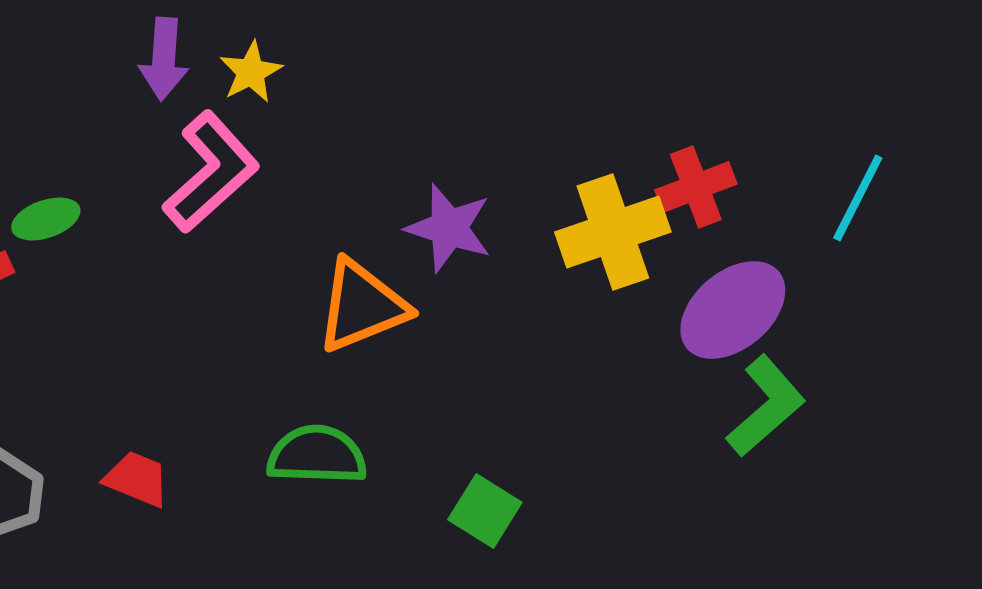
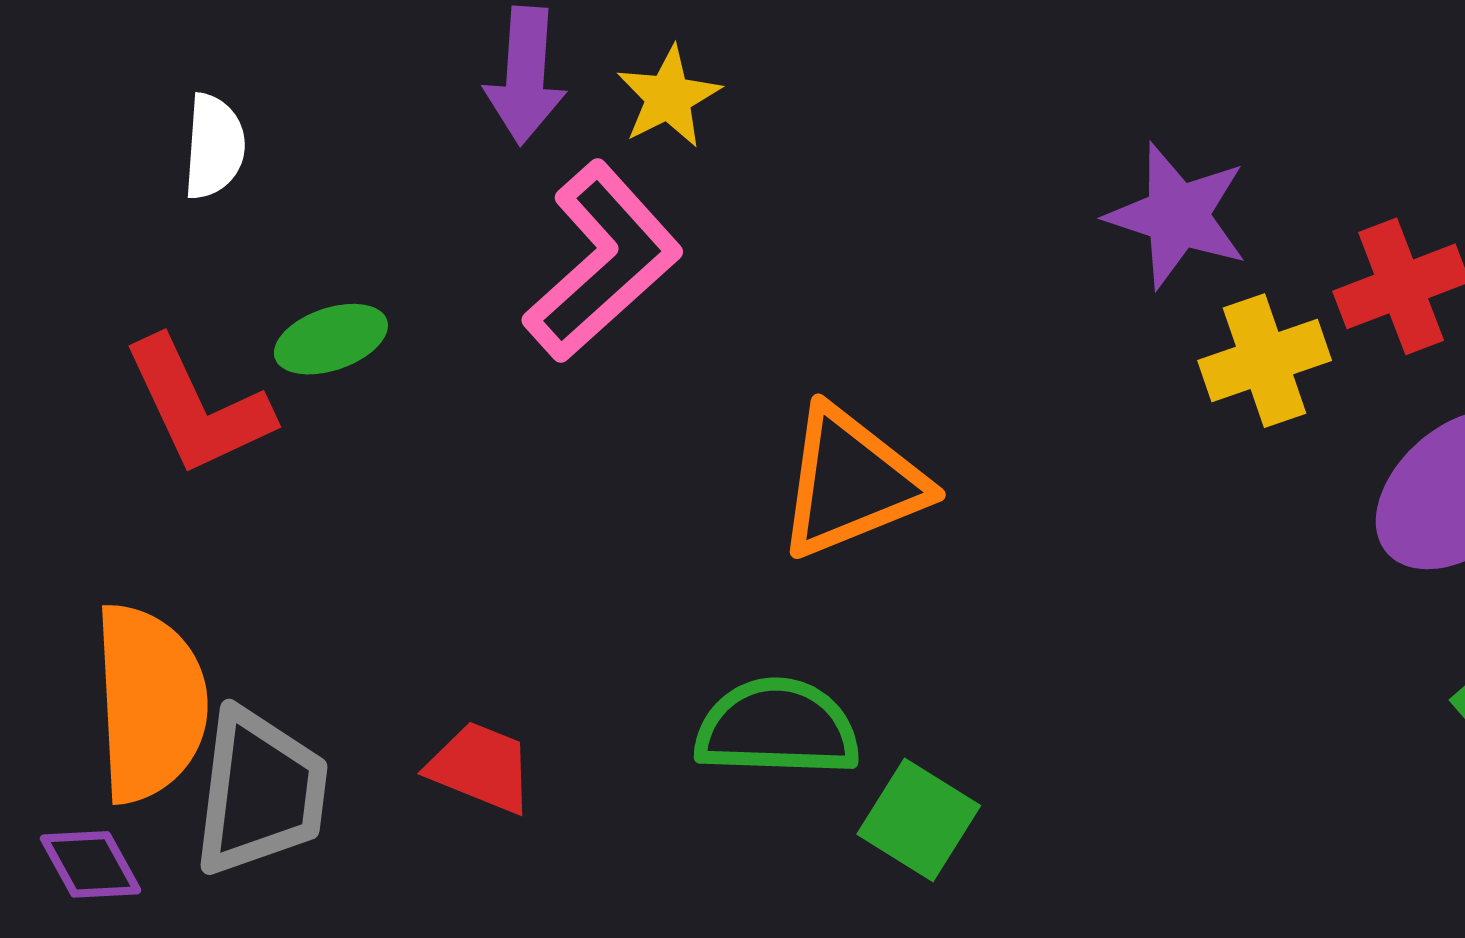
purple star: (449, 228) -> (1177, 216), moved
yellow cross: (613, 232) -> (1265, 361), size x0.7
green square: (485, 511) -> (919, 820), moved

